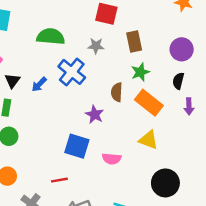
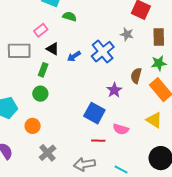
green semicircle: (51, 37) -> (70, 16), moved, size x0.6
black triangle: (12, 81) -> (53, 49), turned -48
red line: (59, 180) -> (98, 141), moved

